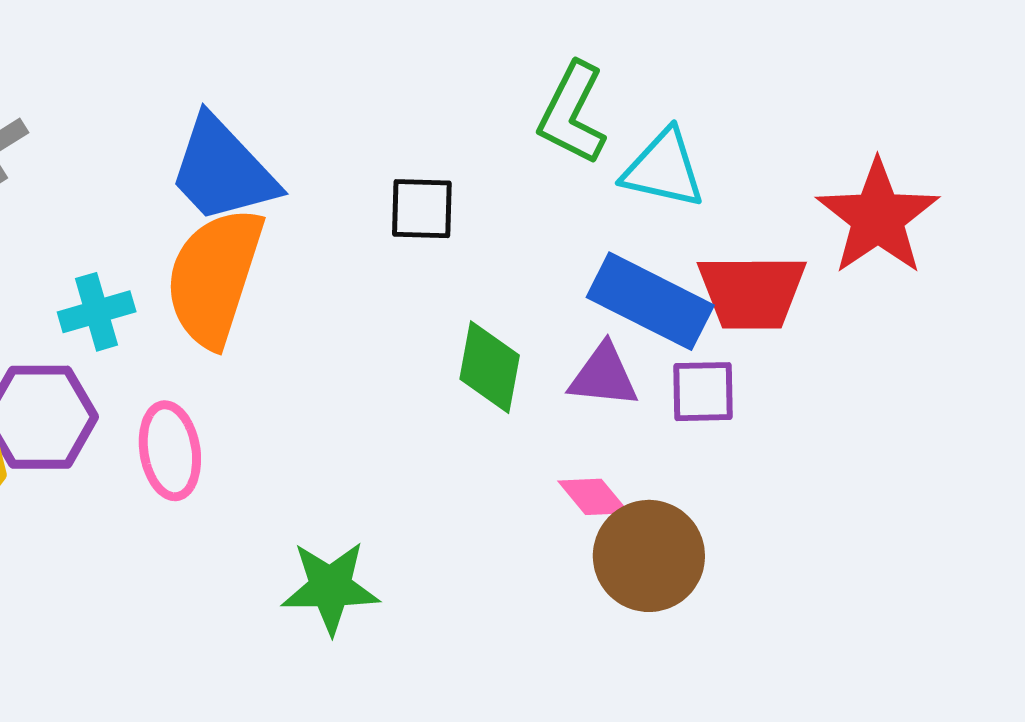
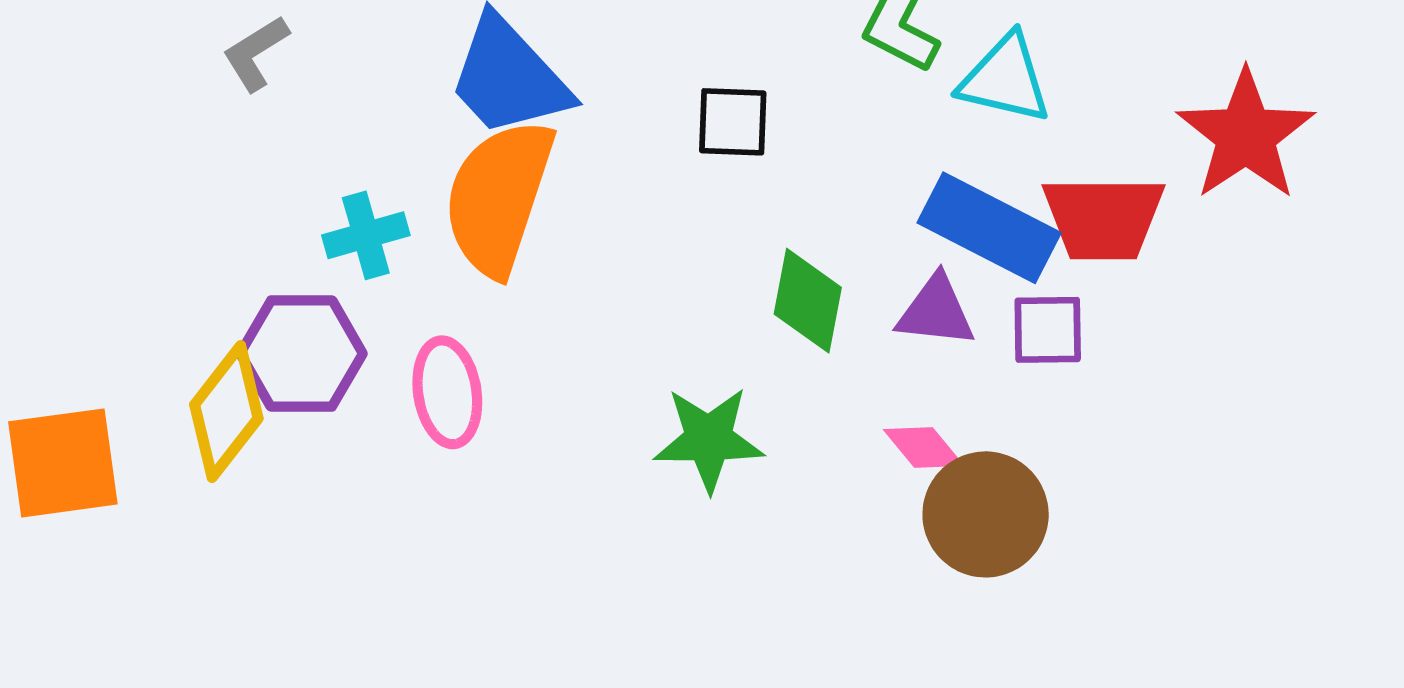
green star: (330, 587) -> (709, 439), moved

